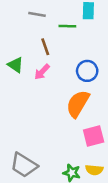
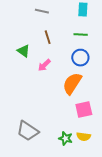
green line: (67, 26) -> (81, 35), moved
pink arrow: (42, 72) -> (44, 65), moved

